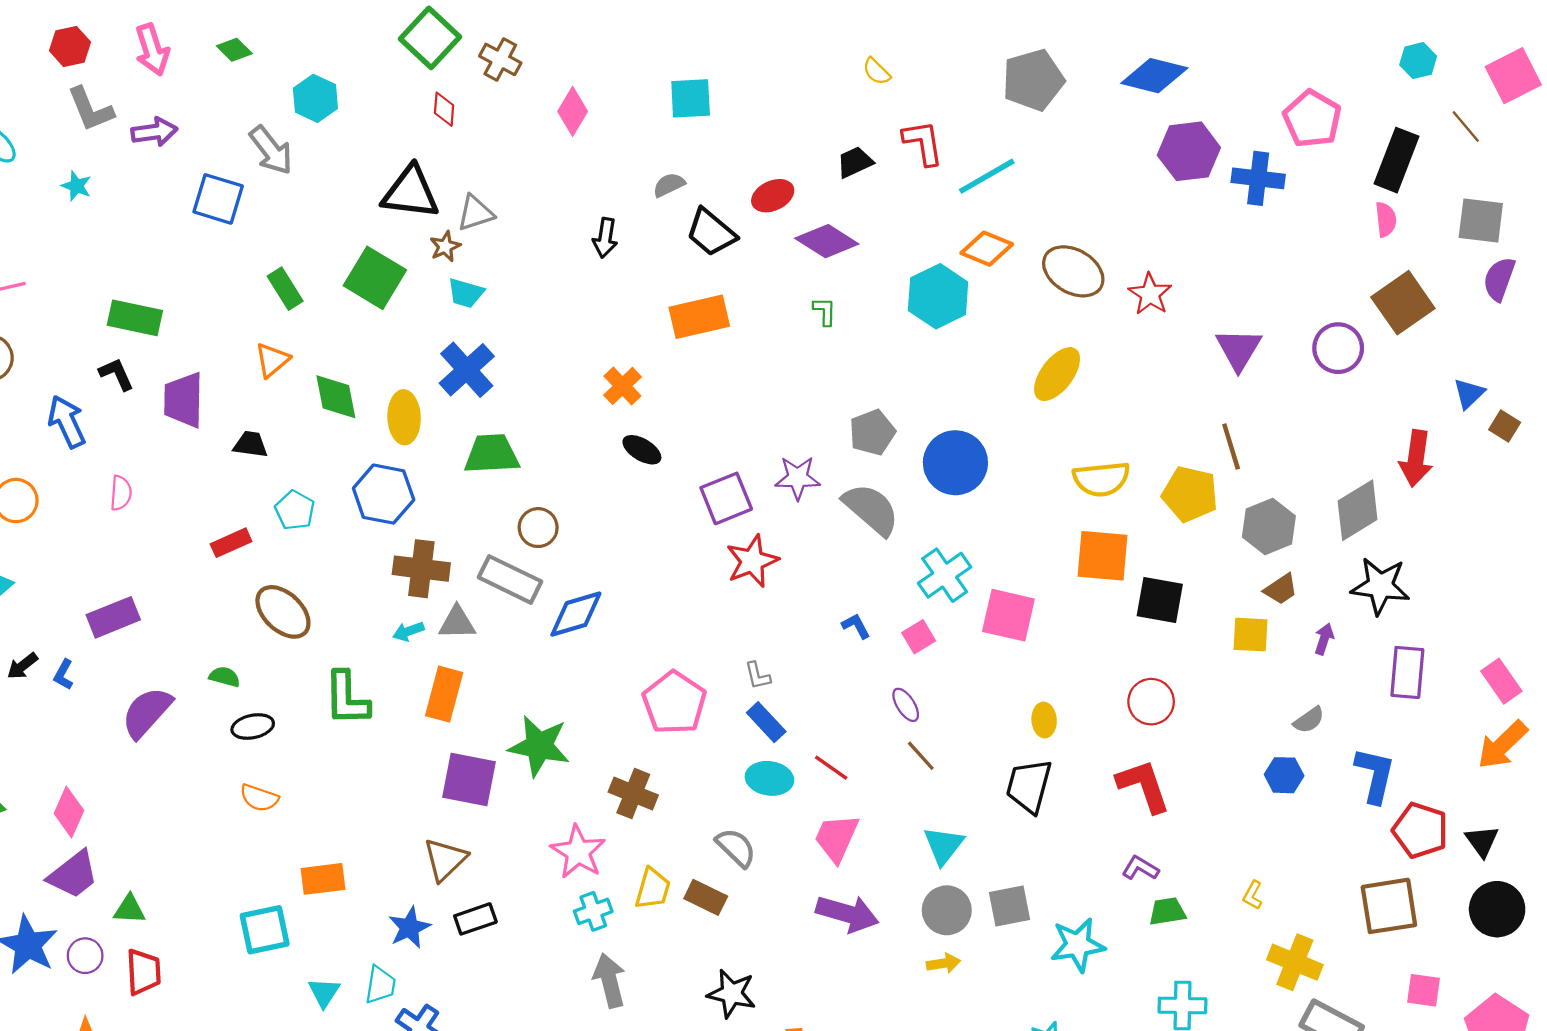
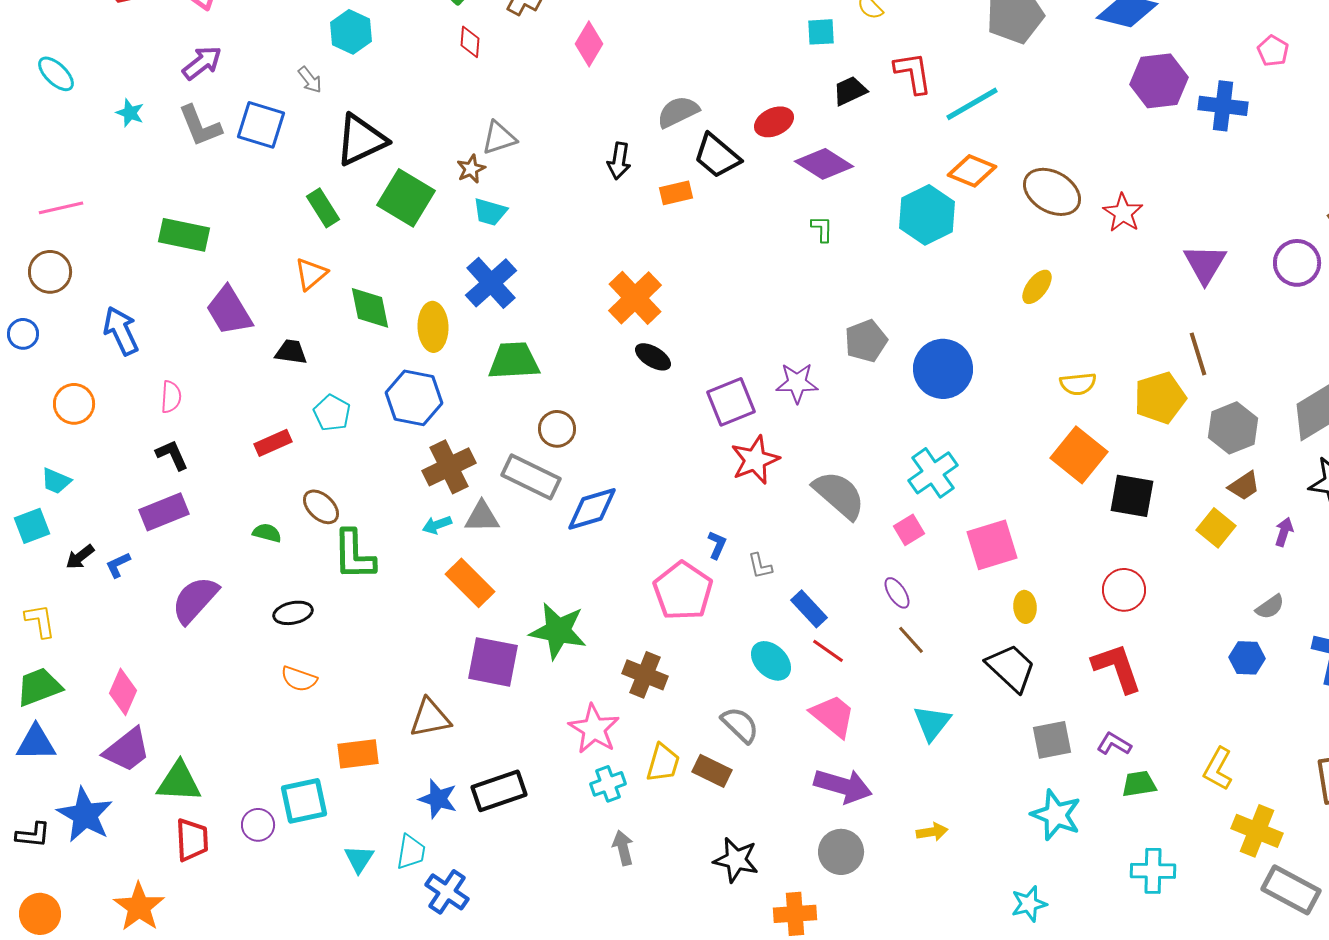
cyan square: (691, 98) -> (821, 32), moved, size x0.7
gray L-shape: (91, 109) -> (200, 126), moved
pink pentagon: (1312, 119) -> (1273, 51), size x0.6
purple arrow: (154, 132) -> (202, 63), turned -30
gray arrow: (271, 150) -> (310, 80), size x0.6
gray semicircle: (669, 185) -> (678, 112), size x1.4
black triangle: (411, 192) -> (361, 140), moved, turned -32
orange rectangle: (699, 317) -> (676, 193), moved, size x0.6
black L-shape: (116, 374) -> (172, 455), moved
yellow ellipse: (1057, 374) -> (1037, 287), size x0.7
orange cross: (622, 386) -> (635, 298), size x1.5
purple trapezoid: (184, 400) -> (229, 311), turned -32
yellow semicircle: (1101, 479) -> (1078, 384), size x0.7
yellow pentagon: (1190, 494) -> (1160, 398), turned -30
gray semicircle: (871, 509) -> (839, 495), moved
orange square: (1102, 556) -> (1079, 455), turned 34
brown cross: (421, 569) -> (449, 467), turned -33
brown ellipse: (283, 612) -> (321, 507), size x0.7
pink square: (1008, 615) -> (992, 545), moved, turned -30
blue L-shape: (856, 626) -> (717, 545), moved, turned 52
yellow square: (1251, 635) -> (1216, 528), turned 36
blue L-shape: (64, 675) -> (118, 565), turned 36
green semicircle: (225, 677) -> (267, 533), moved
orange rectangle: (444, 694) -> (470, 583), turned -60
green L-shape: (347, 698) -> (354, 555), moved
blue rectangle: (766, 722) -> (809, 609), moved
cyan ellipse: (769, 778) -> (771, 661), turned 36
black trapezoid: (1029, 786) -> (1011, 668), turned 118
pink trapezoid: (836, 838) -> (833, 716), turned 105
brown triangle: (445, 859) -> (430, 718), moved, turned 33
yellow L-shape: (1253, 895) -> (1218, 769), size x1.6
gray square: (1009, 906) -> (1052, 740), moved
green triangle: (129, 909) -> (179, 782), size x1.5
gray circle: (947, 910) -> (841, 852), moved
black rectangle: (475, 919) -> (499, 791), size x1.4
blue star: (409, 928) -> (438, 799), turned -30
cyan star: (1078, 945) -> (1056, 815), turned 30
purple circle: (85, 956) -> (258, 825), moved
gray arrow: (609, 981) -> (623, 848), size x0.7

